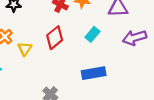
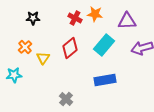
cyan rectangle: (92, 34) -> (104, 45), size x1.5

